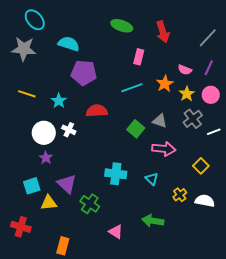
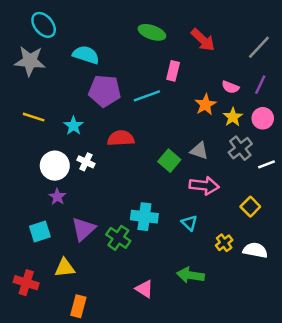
red arrow: (163, 32) -> (203, 40), turned -30
cyan line: (132, 88) -> (147, 96), moved
purple triangle: (67, 184) -> (83, 229), turned 35
yellow triangle: (49, 203) -> (65, 268), moved
green cross: (90, 204) -> (118, 238), moved

